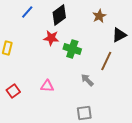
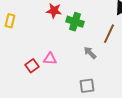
red square: (13, 91) -> (32, 66), moved

